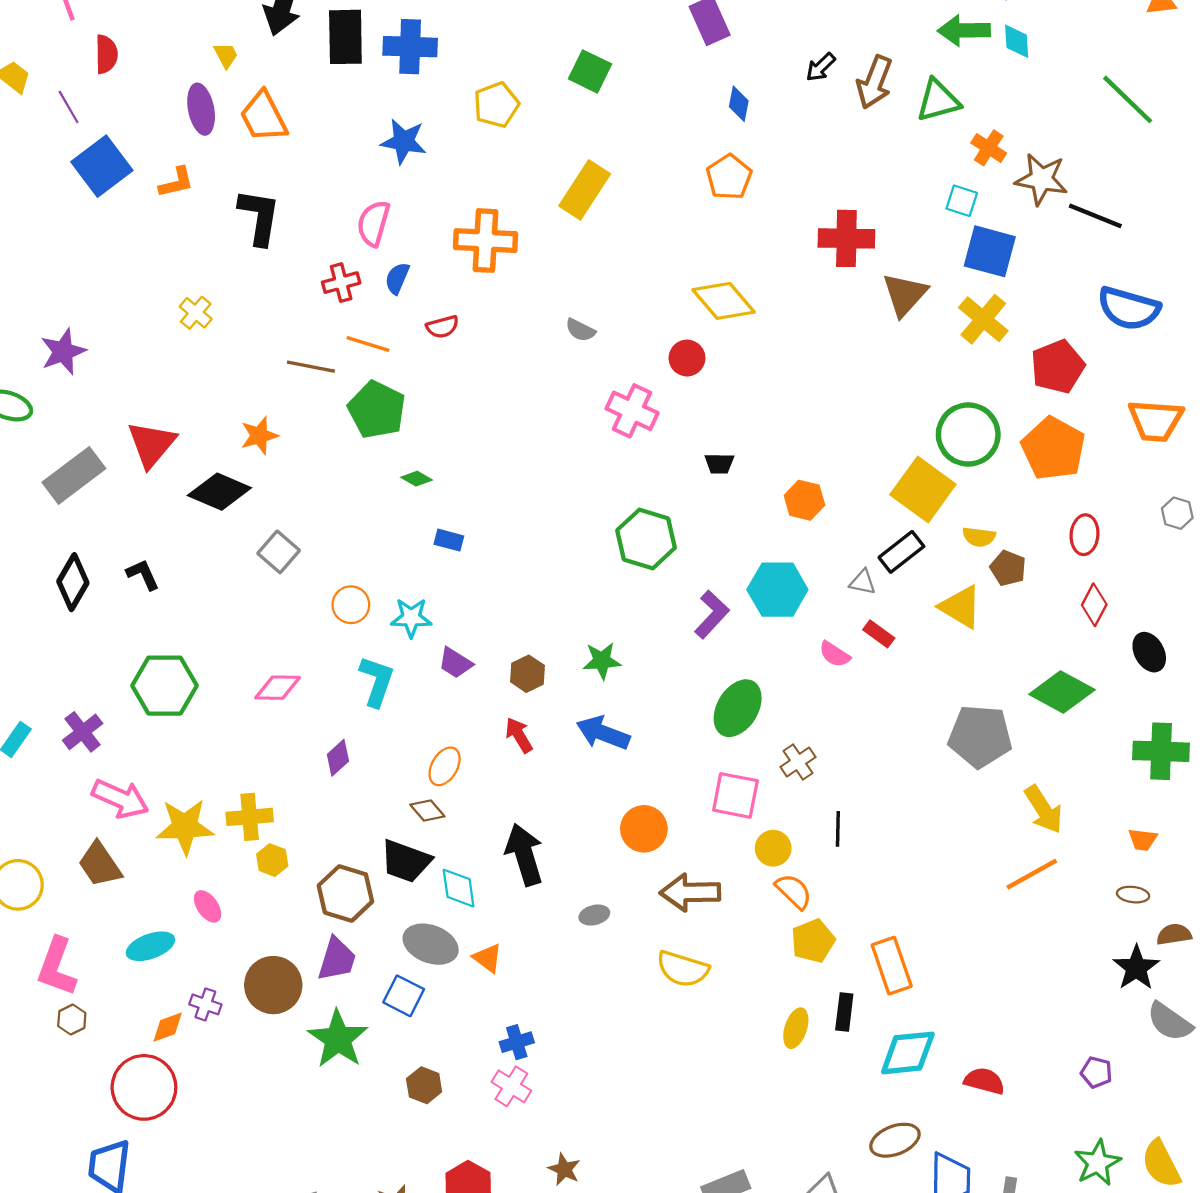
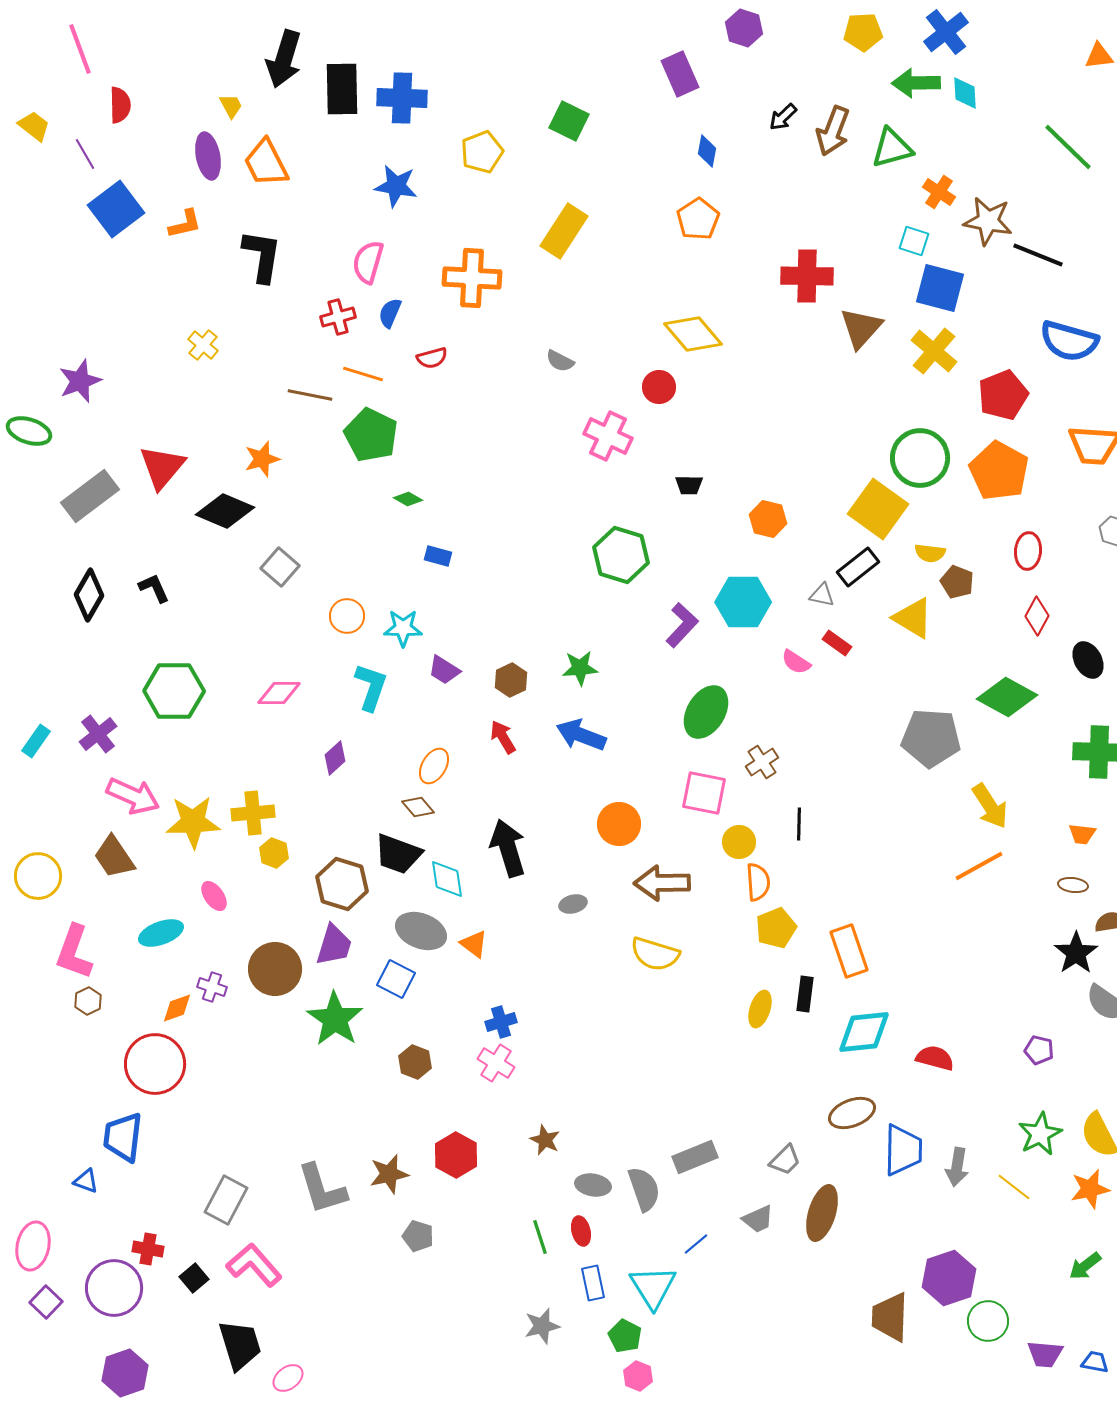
orange semicircle: (794, 891) -> (758, 882), turned 42

